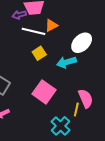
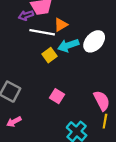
cyan arrow: (66, 62) -> (68, 45), moved
pink square: (44, 92) -> (57, 96), size x0.6
yellow line: (76, 110) -> (105, 121), moved

